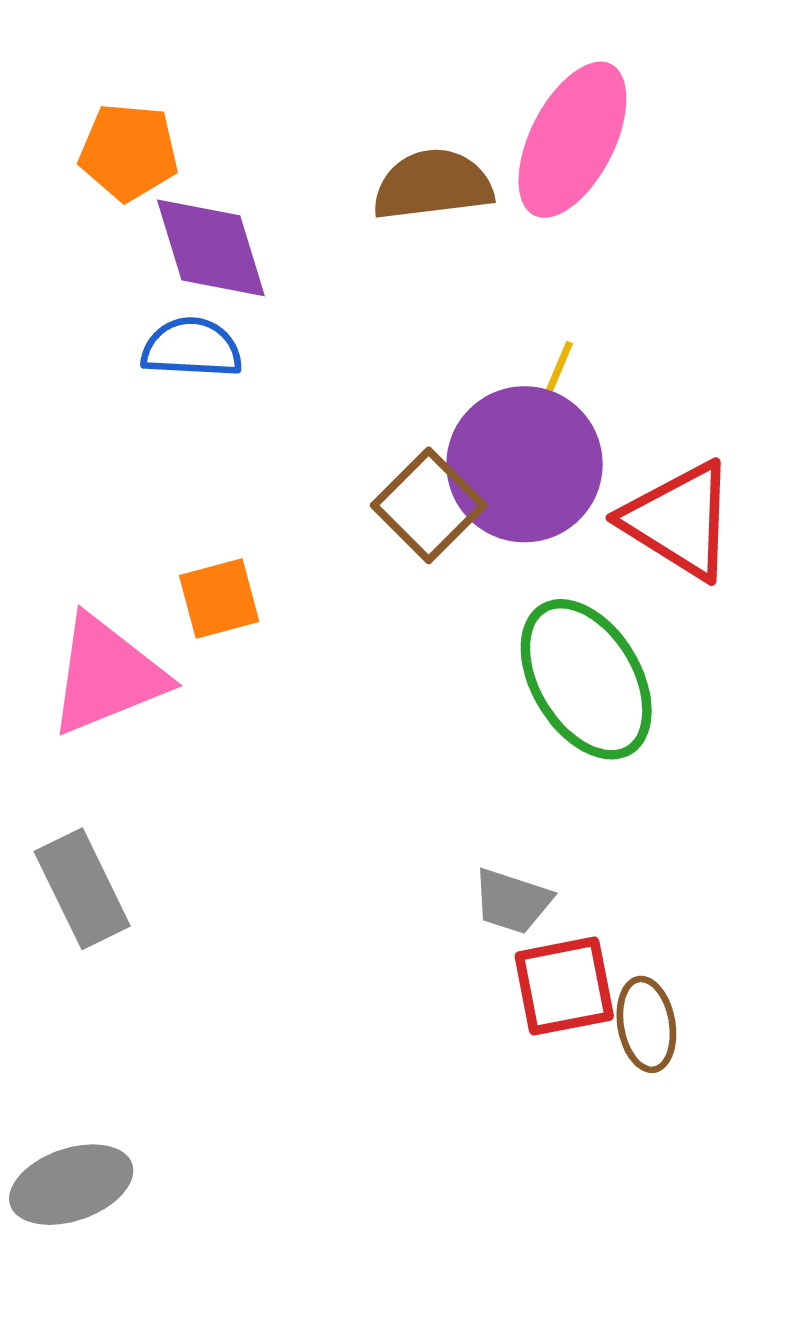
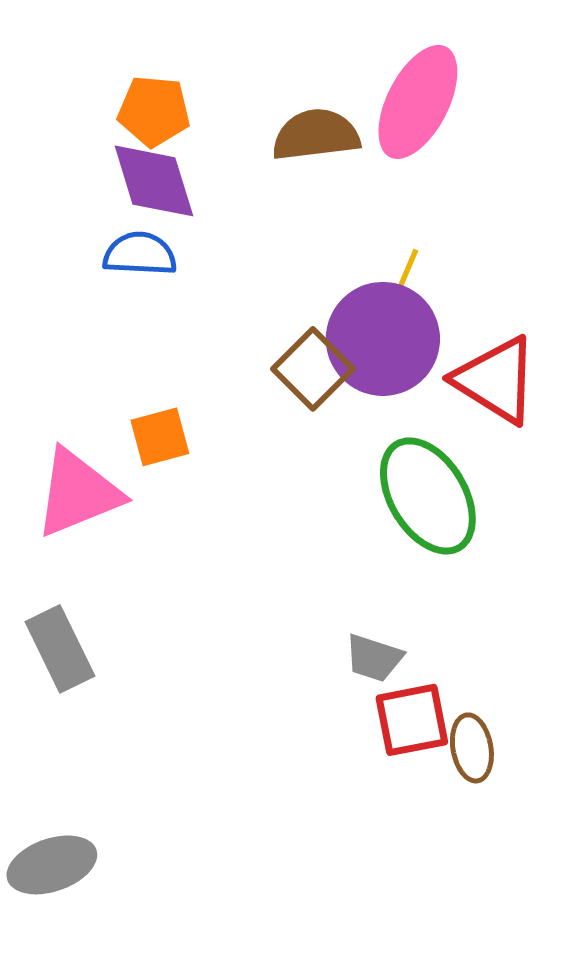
orange pentagon: (129, 152) -> (154, 111), moved

